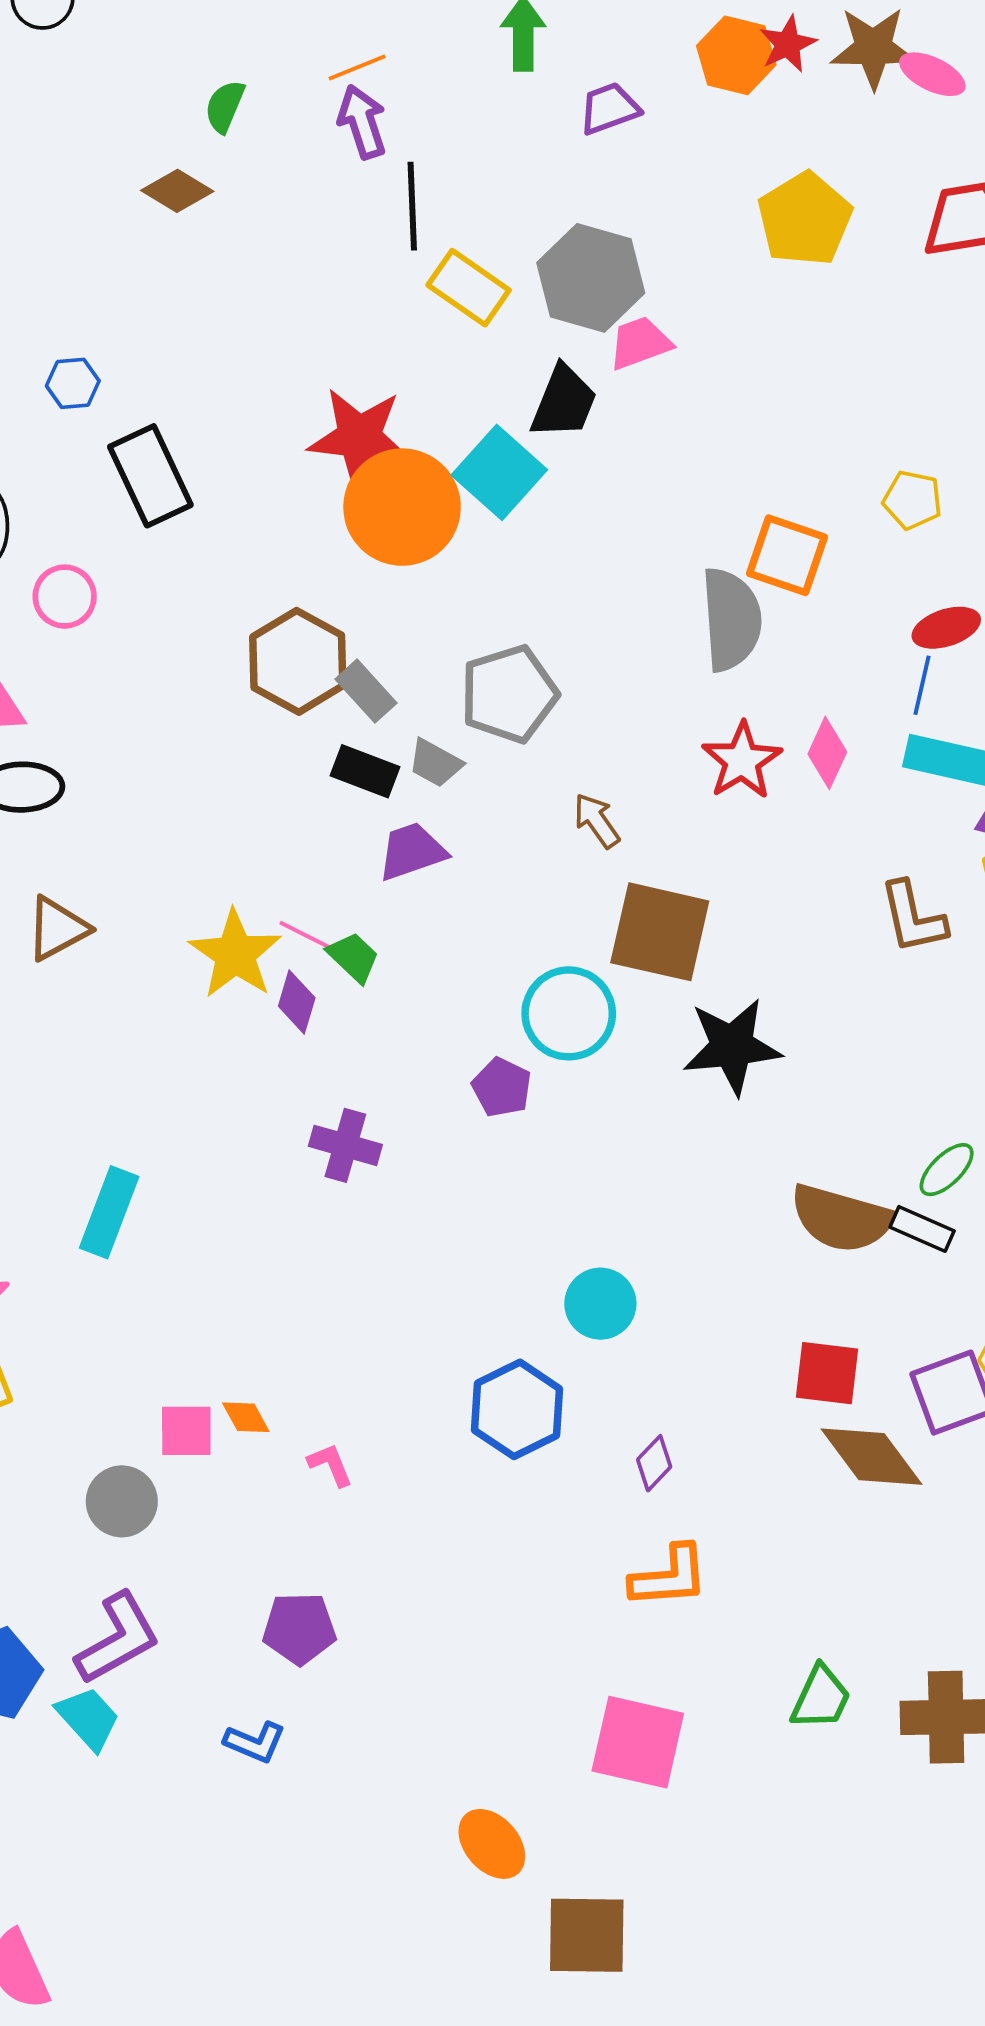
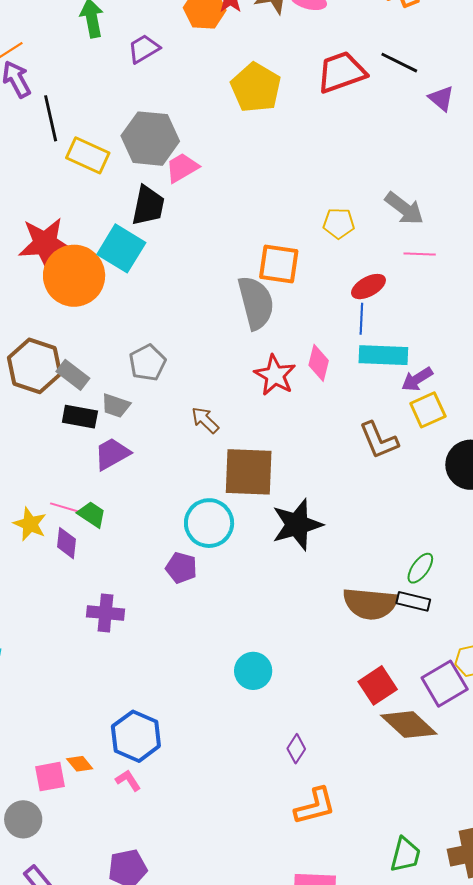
gray pentagon: (509, 694) -> (148, 363), size x0.7
yellow star: (235, 954) -> (30, 524), size x0.7
red square: (827, 1373) -> (378, 685), turned -30
blue hexagon: (517, 1409) -> (136, 736), moved

